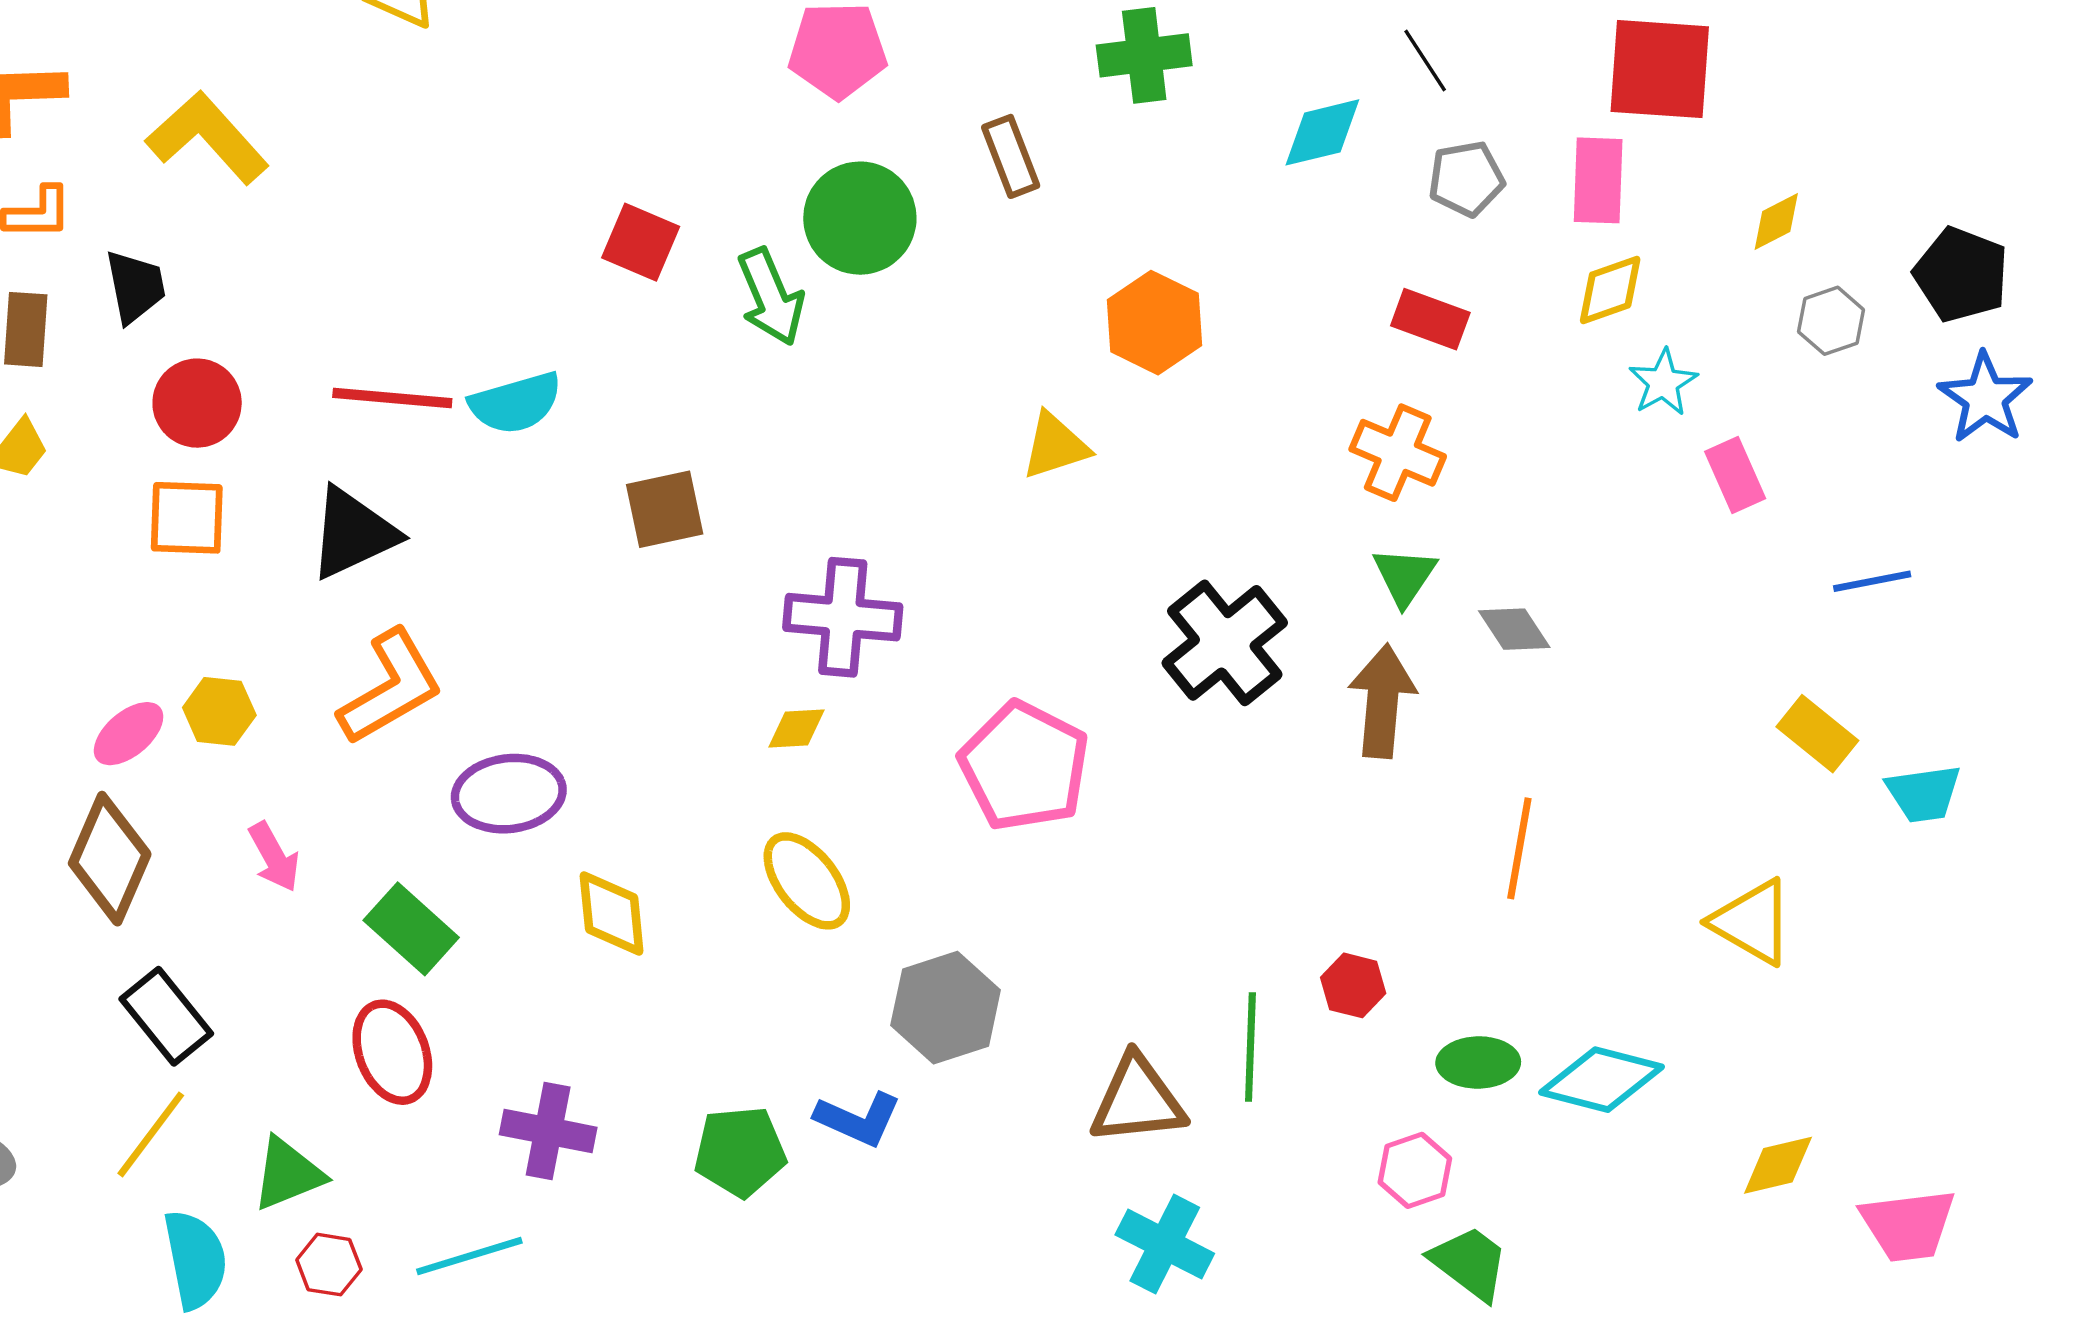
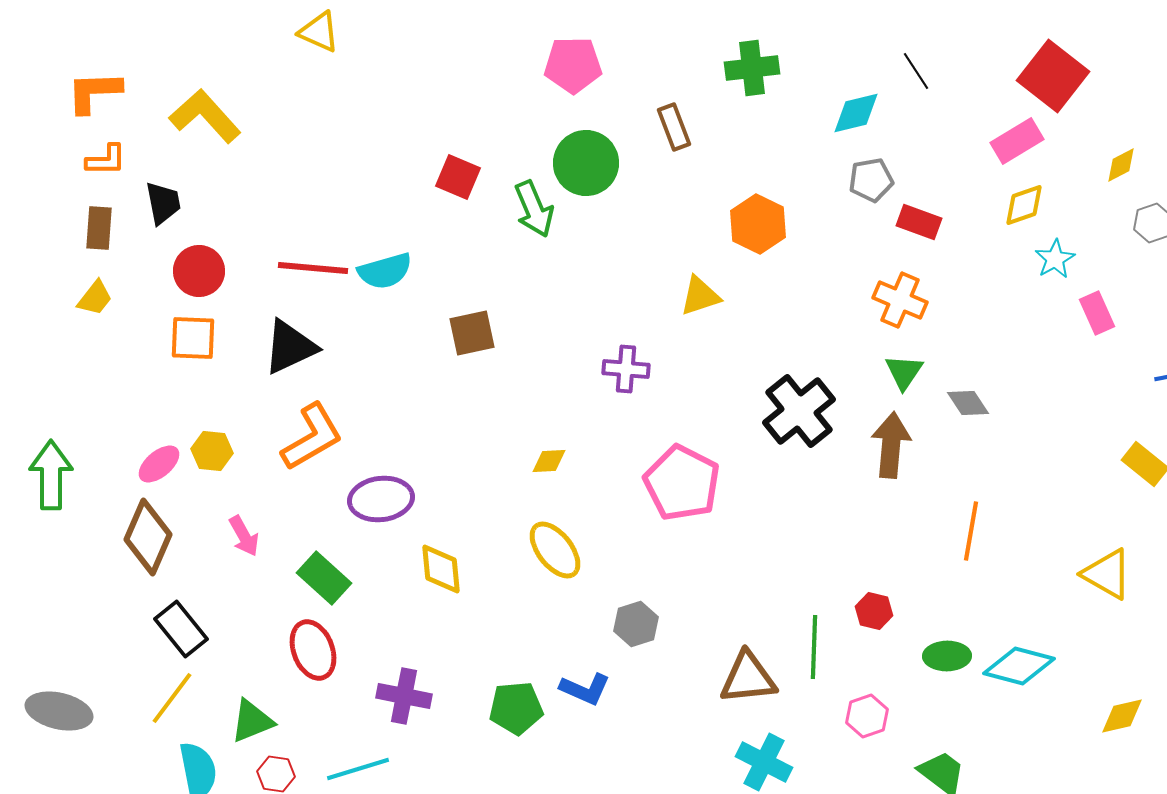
red square: (1660, 69) -> (1053, 76), turned 34
gray pentagon: (1466, 179) -> (871, 180), moved
pink rectangle: (1598, 180) -> (1017, 141), turned 57
purple cross: (843, 617) -> (626, 369), moved, size x0.7
gray hexagon: (946, 1008) -> (636, 624), size x0.7
pink hexagon: (1415, 1170) -> (867, 716), moved

